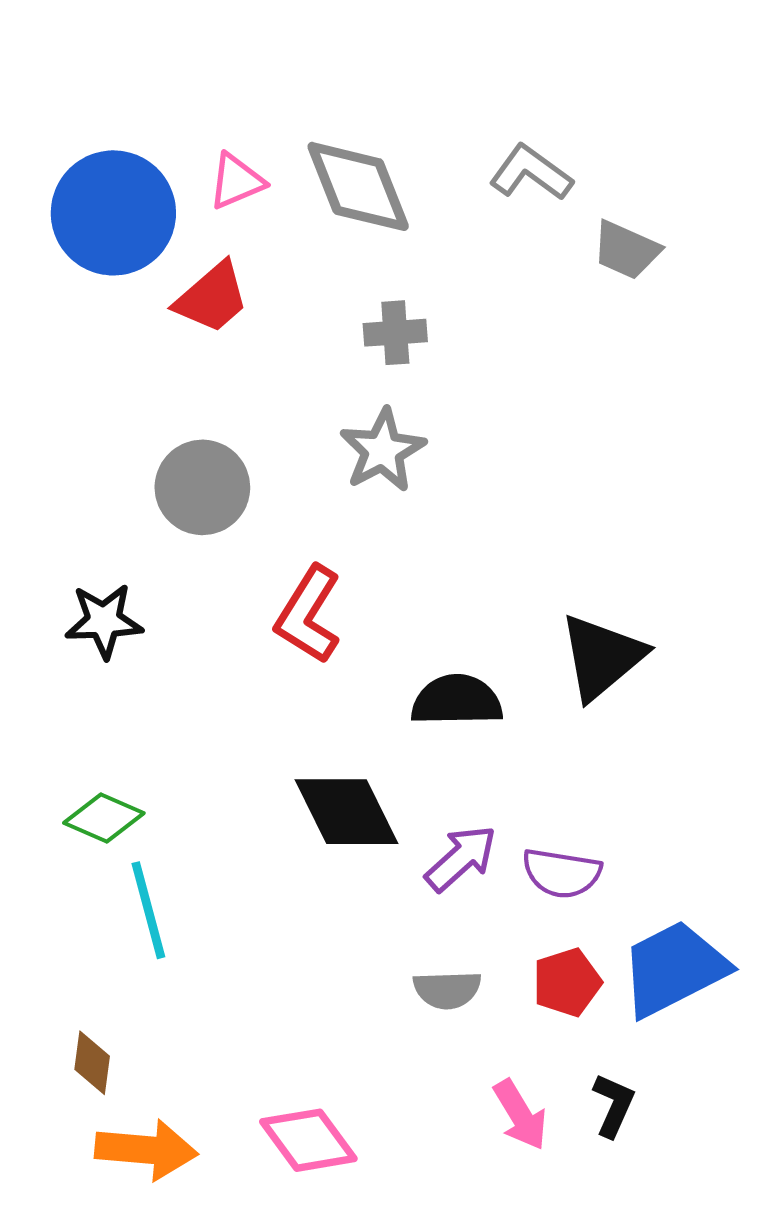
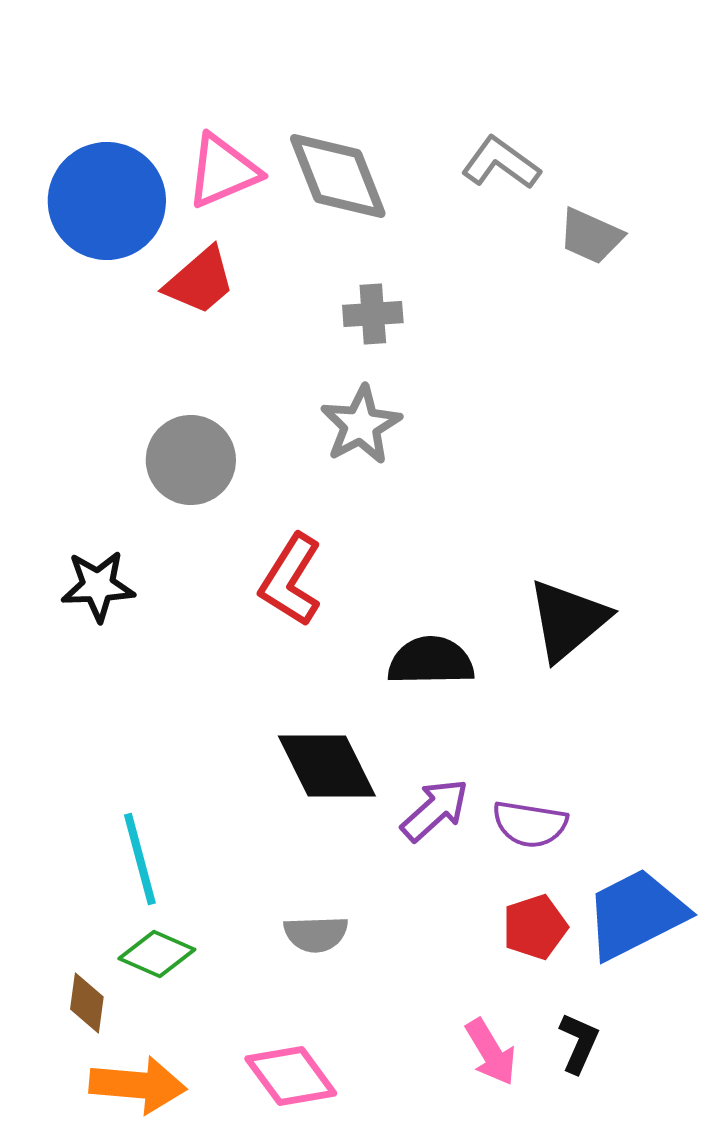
pink triangle: (236, 181) -> (223, 171), size x1.4
green diamond: (104, 818) -> (157, 954), moved
gray semicircle: (447, 990) -> (316, 934), moved

